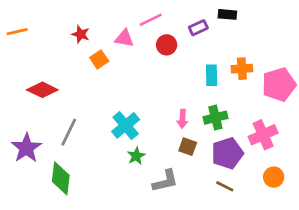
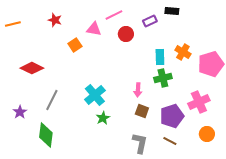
red star: (81, 34) -> (55, 20), moved
orange cross: (242, 69) -> (183, 52), turned 35
green cross: (215, 118) -> (163, 78), moved
purple star: (26, 148) -> (20, 112), size x0.6
gray L-shape: (165, 181) -> (140, 143), moved, turned -65

